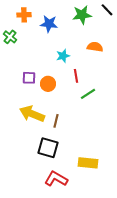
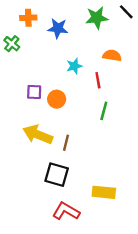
red line: (76, 76) -> (98, 80), moved
green line: (88, 94) -> (104, 111), turned -42

